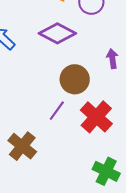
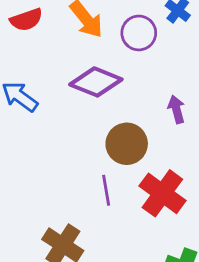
purple line: (57, 111) -> (106, 190), turned -40

